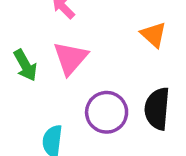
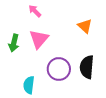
green arrow: (25, 65) -> (14, 43), turned 42

